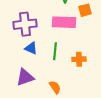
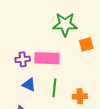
pink rectangle: (64, 22) -> (47, 58), moved
purple cross: (25, 24) -> (23, 59), size x0.6

